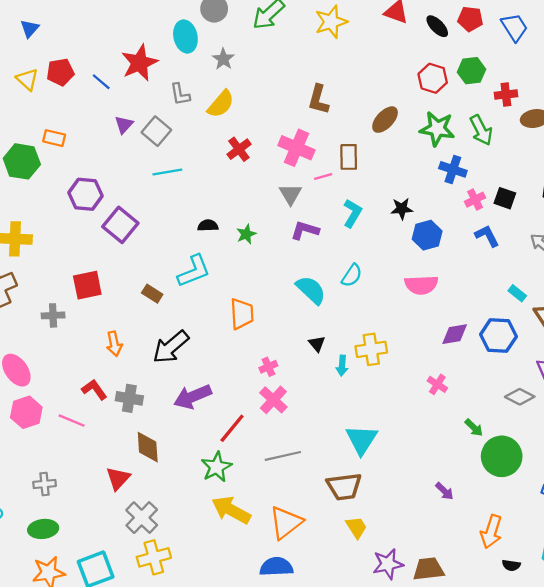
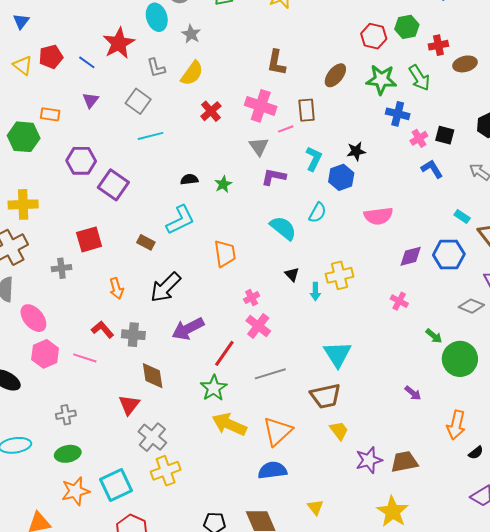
purple triangle: (124, 125) -> (91, 100), moved
blue hexagon: (427, 235) -> (341, 177), moved
black semicircle: (511, 565) -> (476, 453), turned -42

